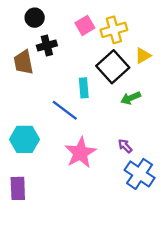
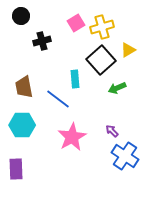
black circle: (35, 18) -> (21, 16), moved
brown trapezoid: (23, 62) -> (24, 87), moved

